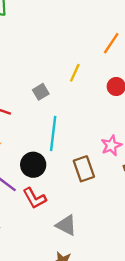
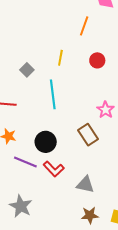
gray square: (41, 92) -> (27, 70), moved
cyan line: (53, 133) -> (53, 94), moved

